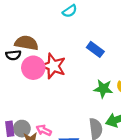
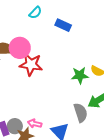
blue rectangle: (95, 49) -> (63, 25), moved
pink circle: (33, 68) -> (20, 48), moved

